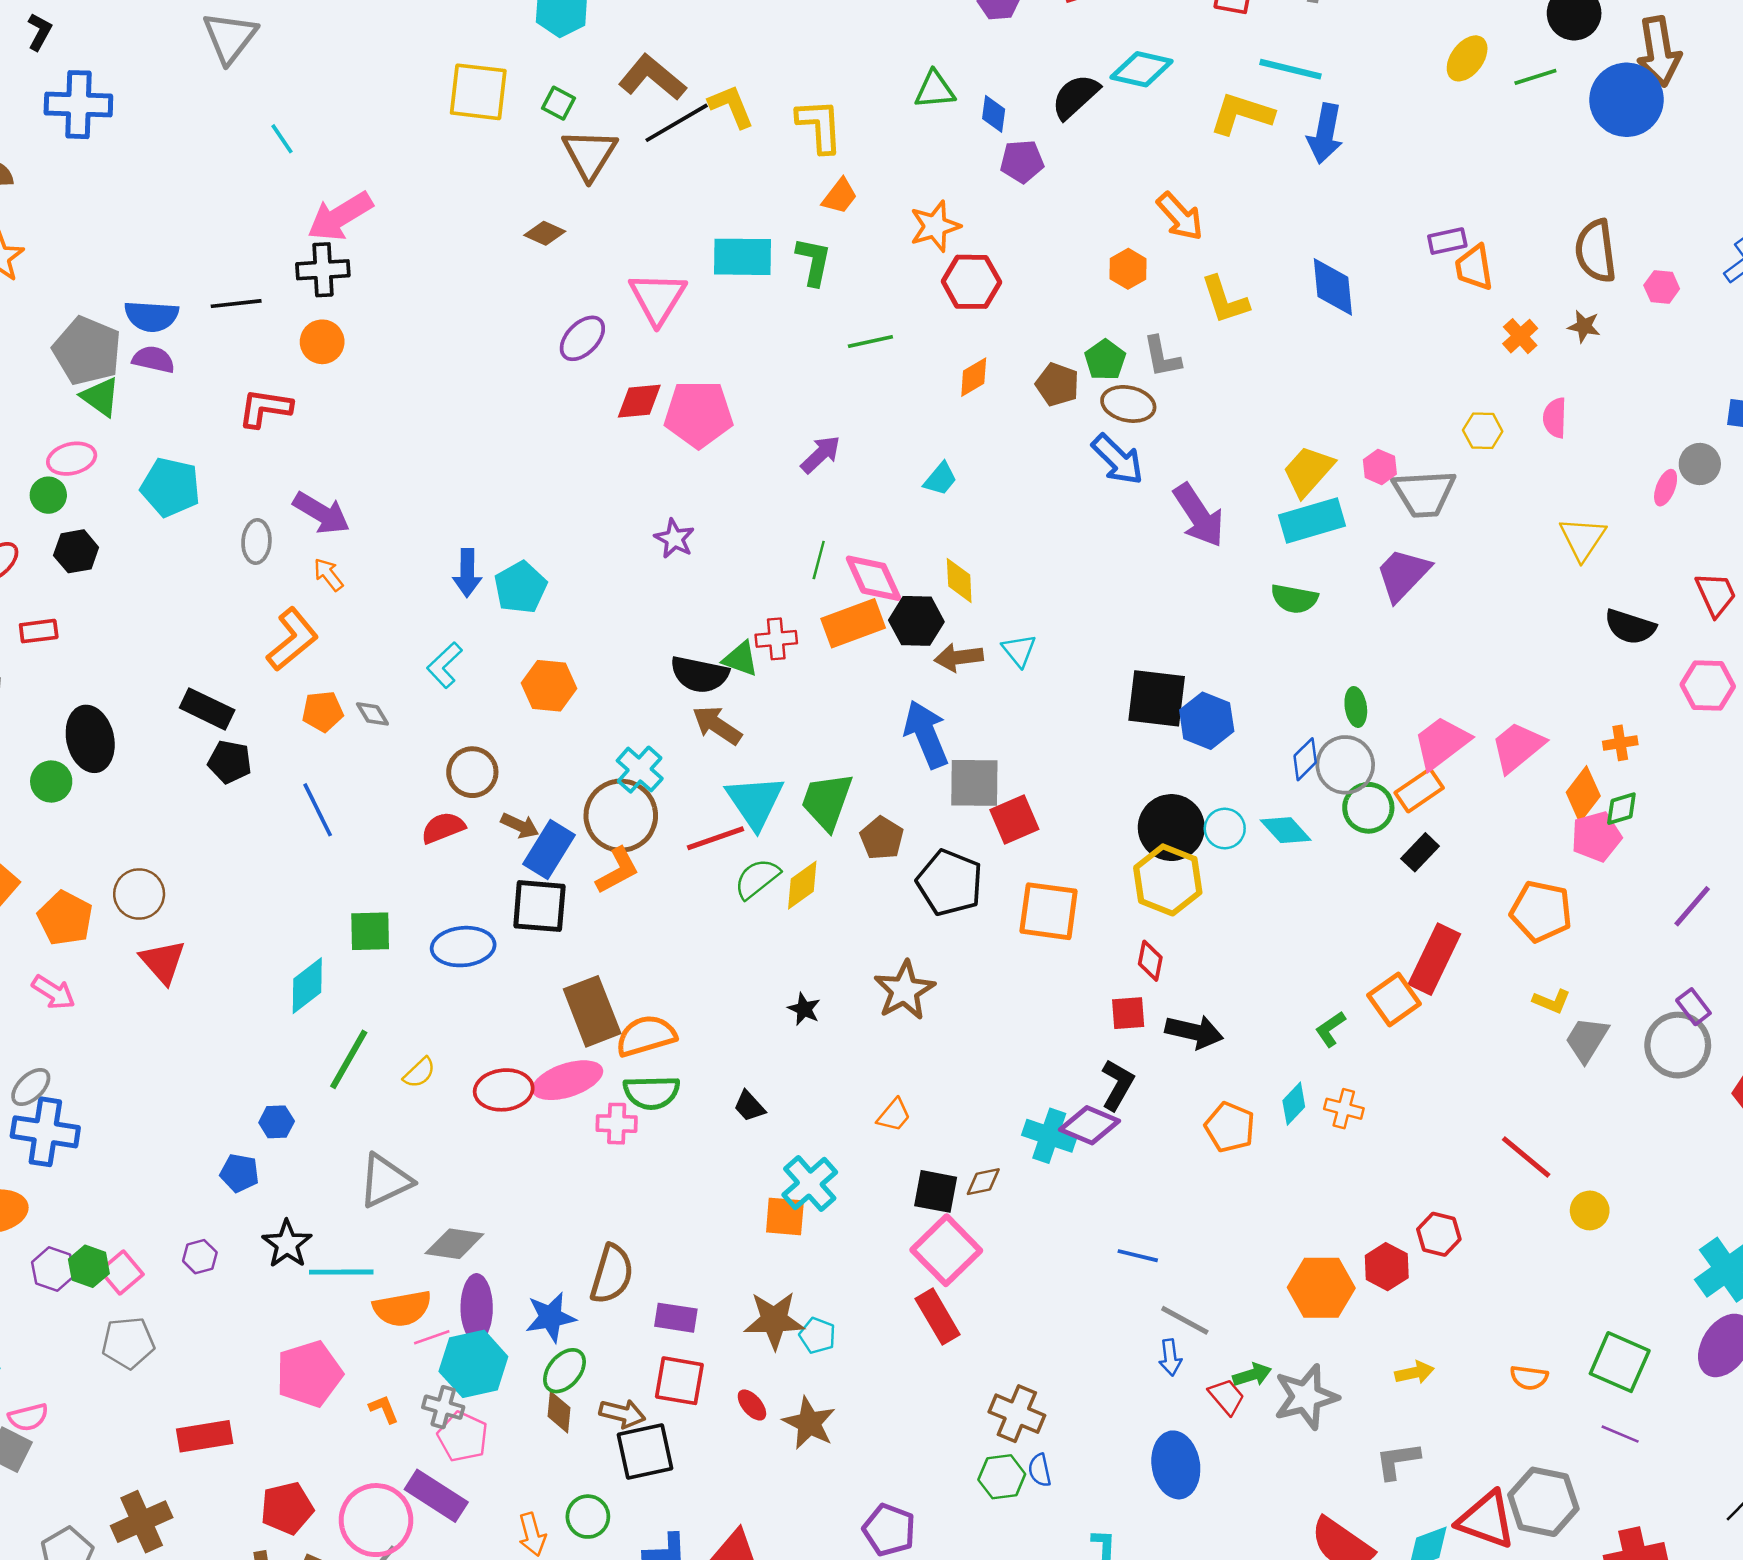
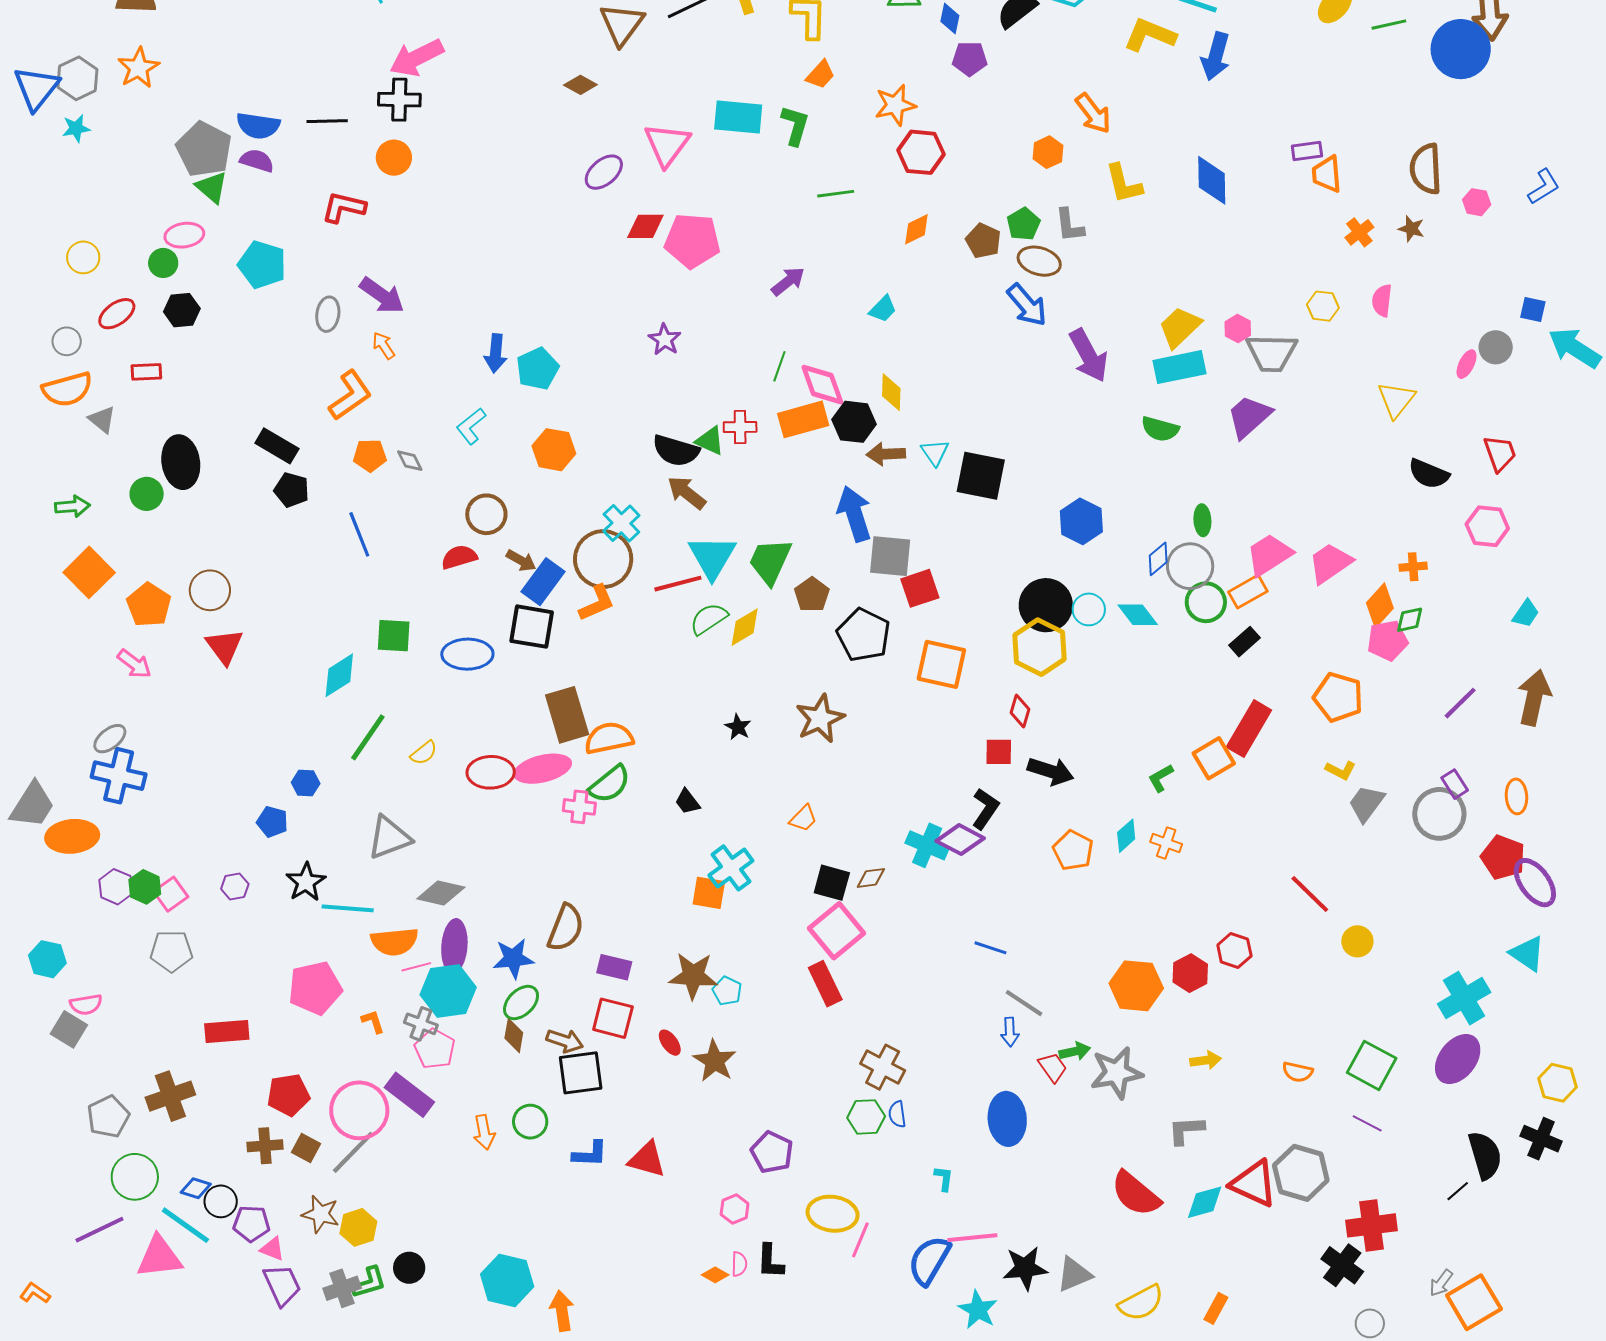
black square: (1157, 698) -> (981, 476), moved
green semicircle: (652, 1092) -> (610, 784), turned -42

